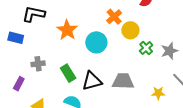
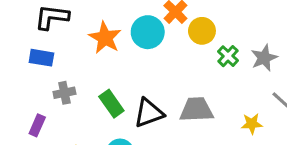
blue rectangle: (16, 38) -> (41, 58), moved
cyan circle: (96, 42) -> (148, 32), moved

